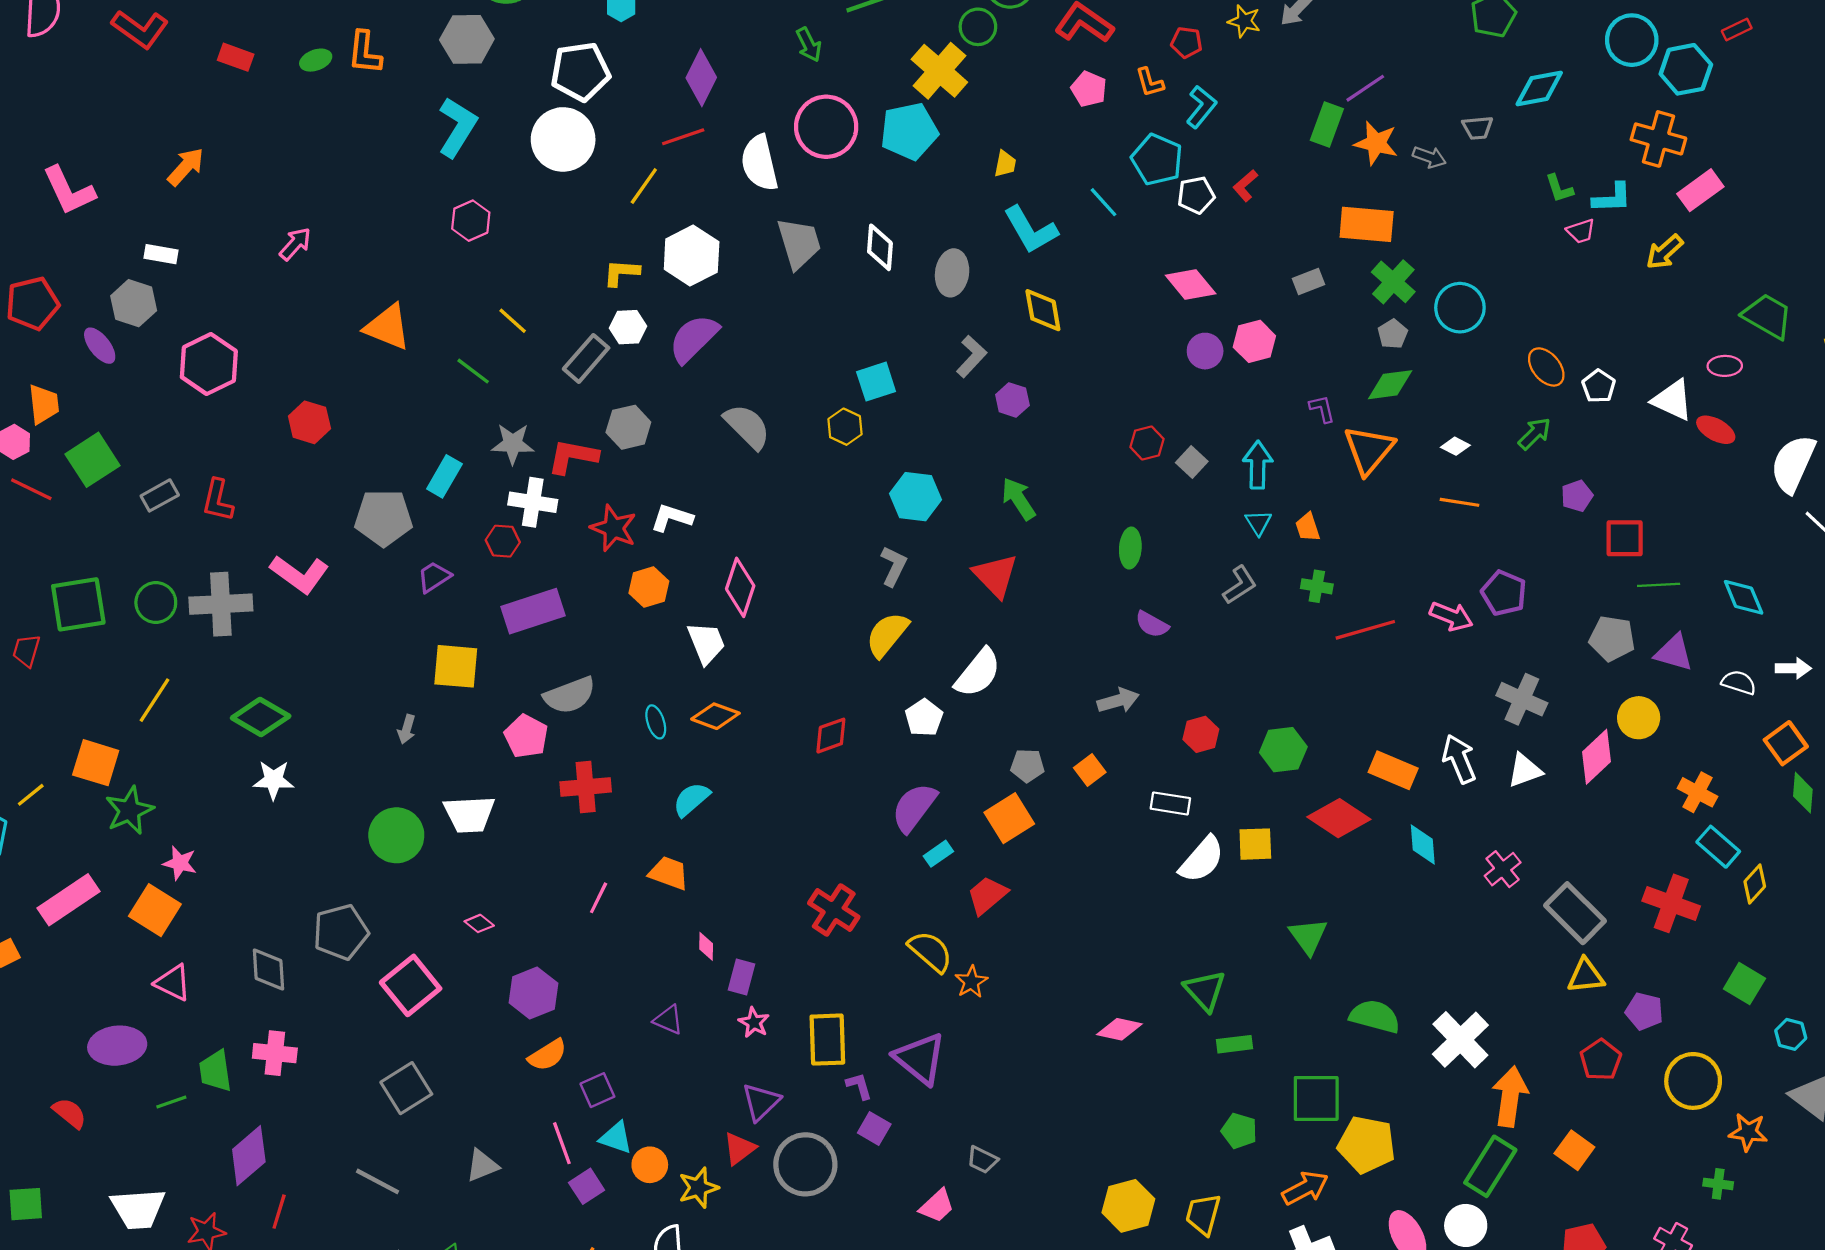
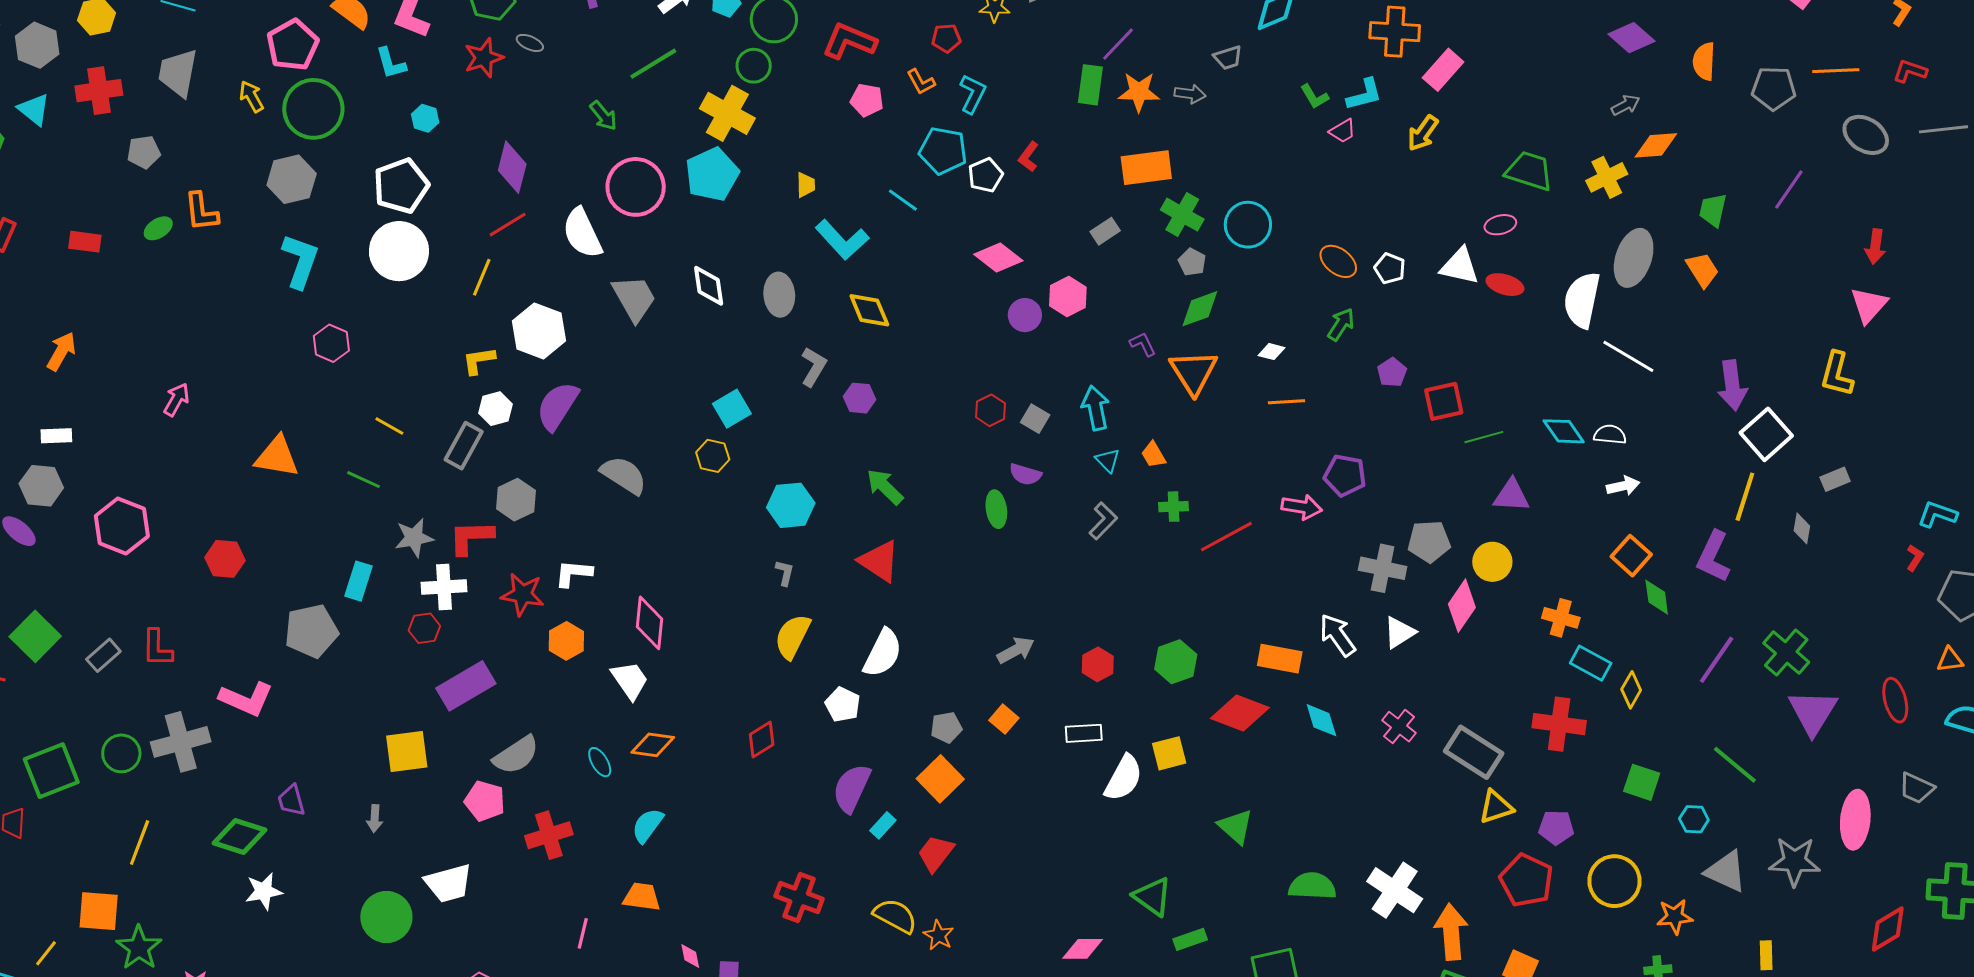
gray L-shape: (894, 566) -> (785, 573), size x0.7
purple trapezoid: (434, 577) -> (291, 800), moved, turned -60
purple semicircle: (1152, 624) -> (1025, 474), moved
gray pentagon: (1612, 638) -> (1429, 542), moved
white semicircle: (1739, 682) -> (1610, 435), moved
red pentagon: (1601, 1060) -> (1526, 880), size x1.4

